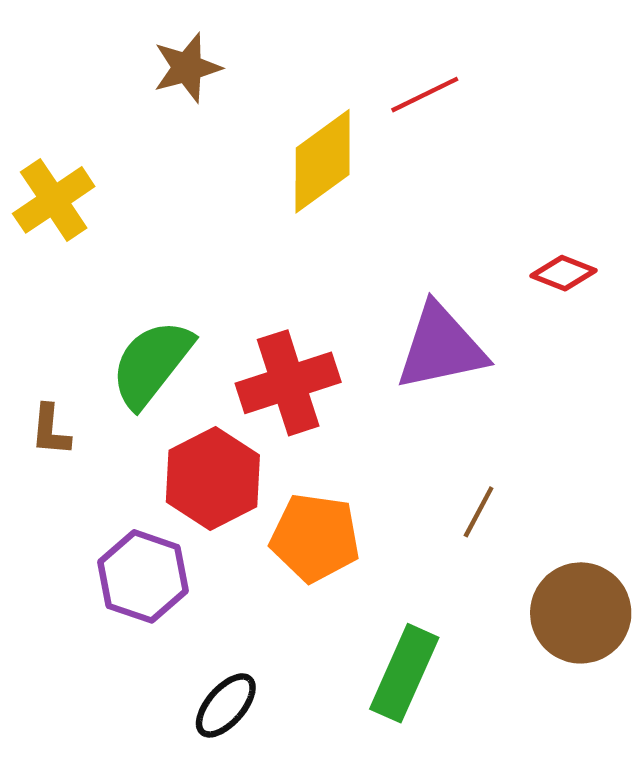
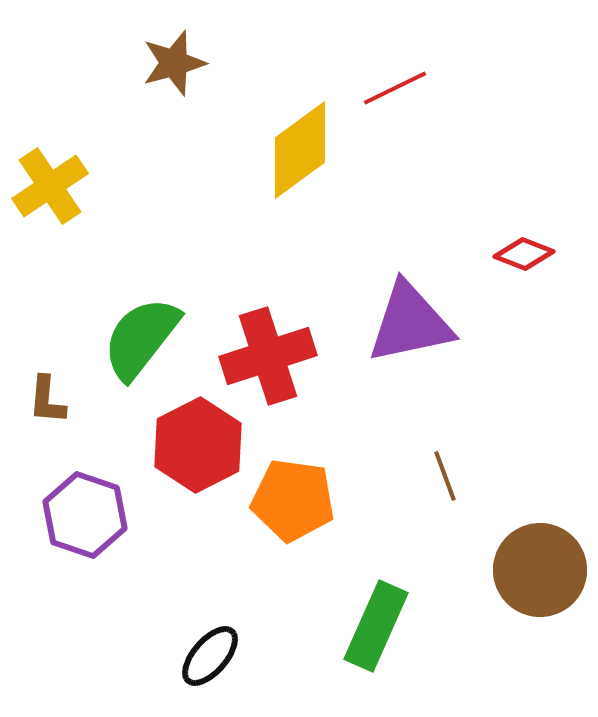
brown line: (479, 512) -> (445, 476), turned -48
purple hexagon: (143, 576) -> (85, 515), moved

